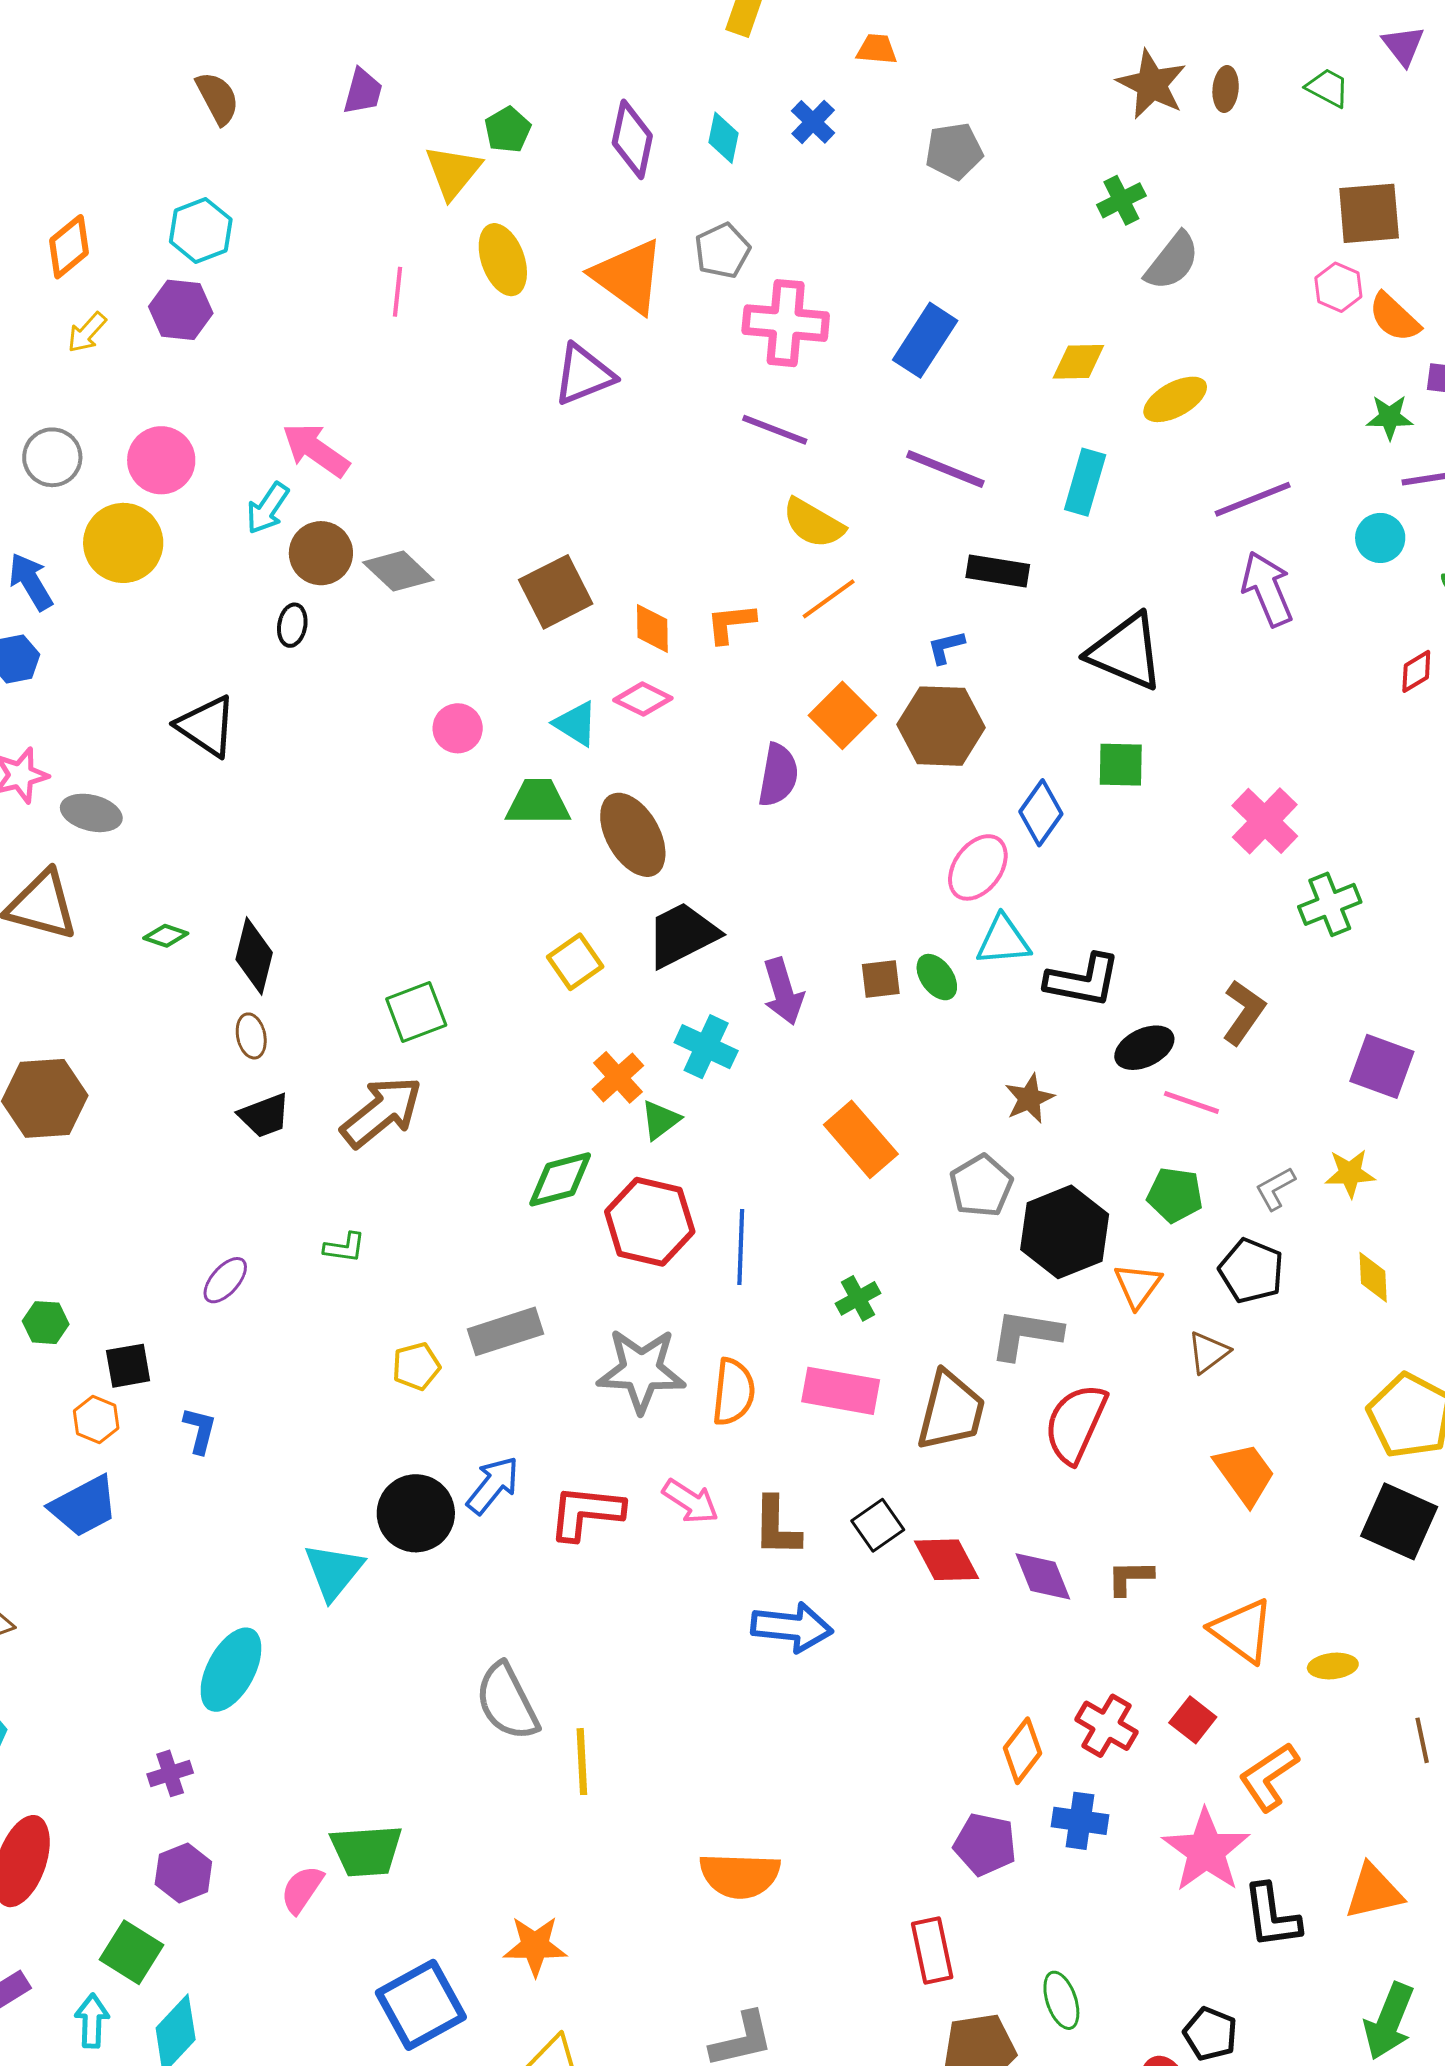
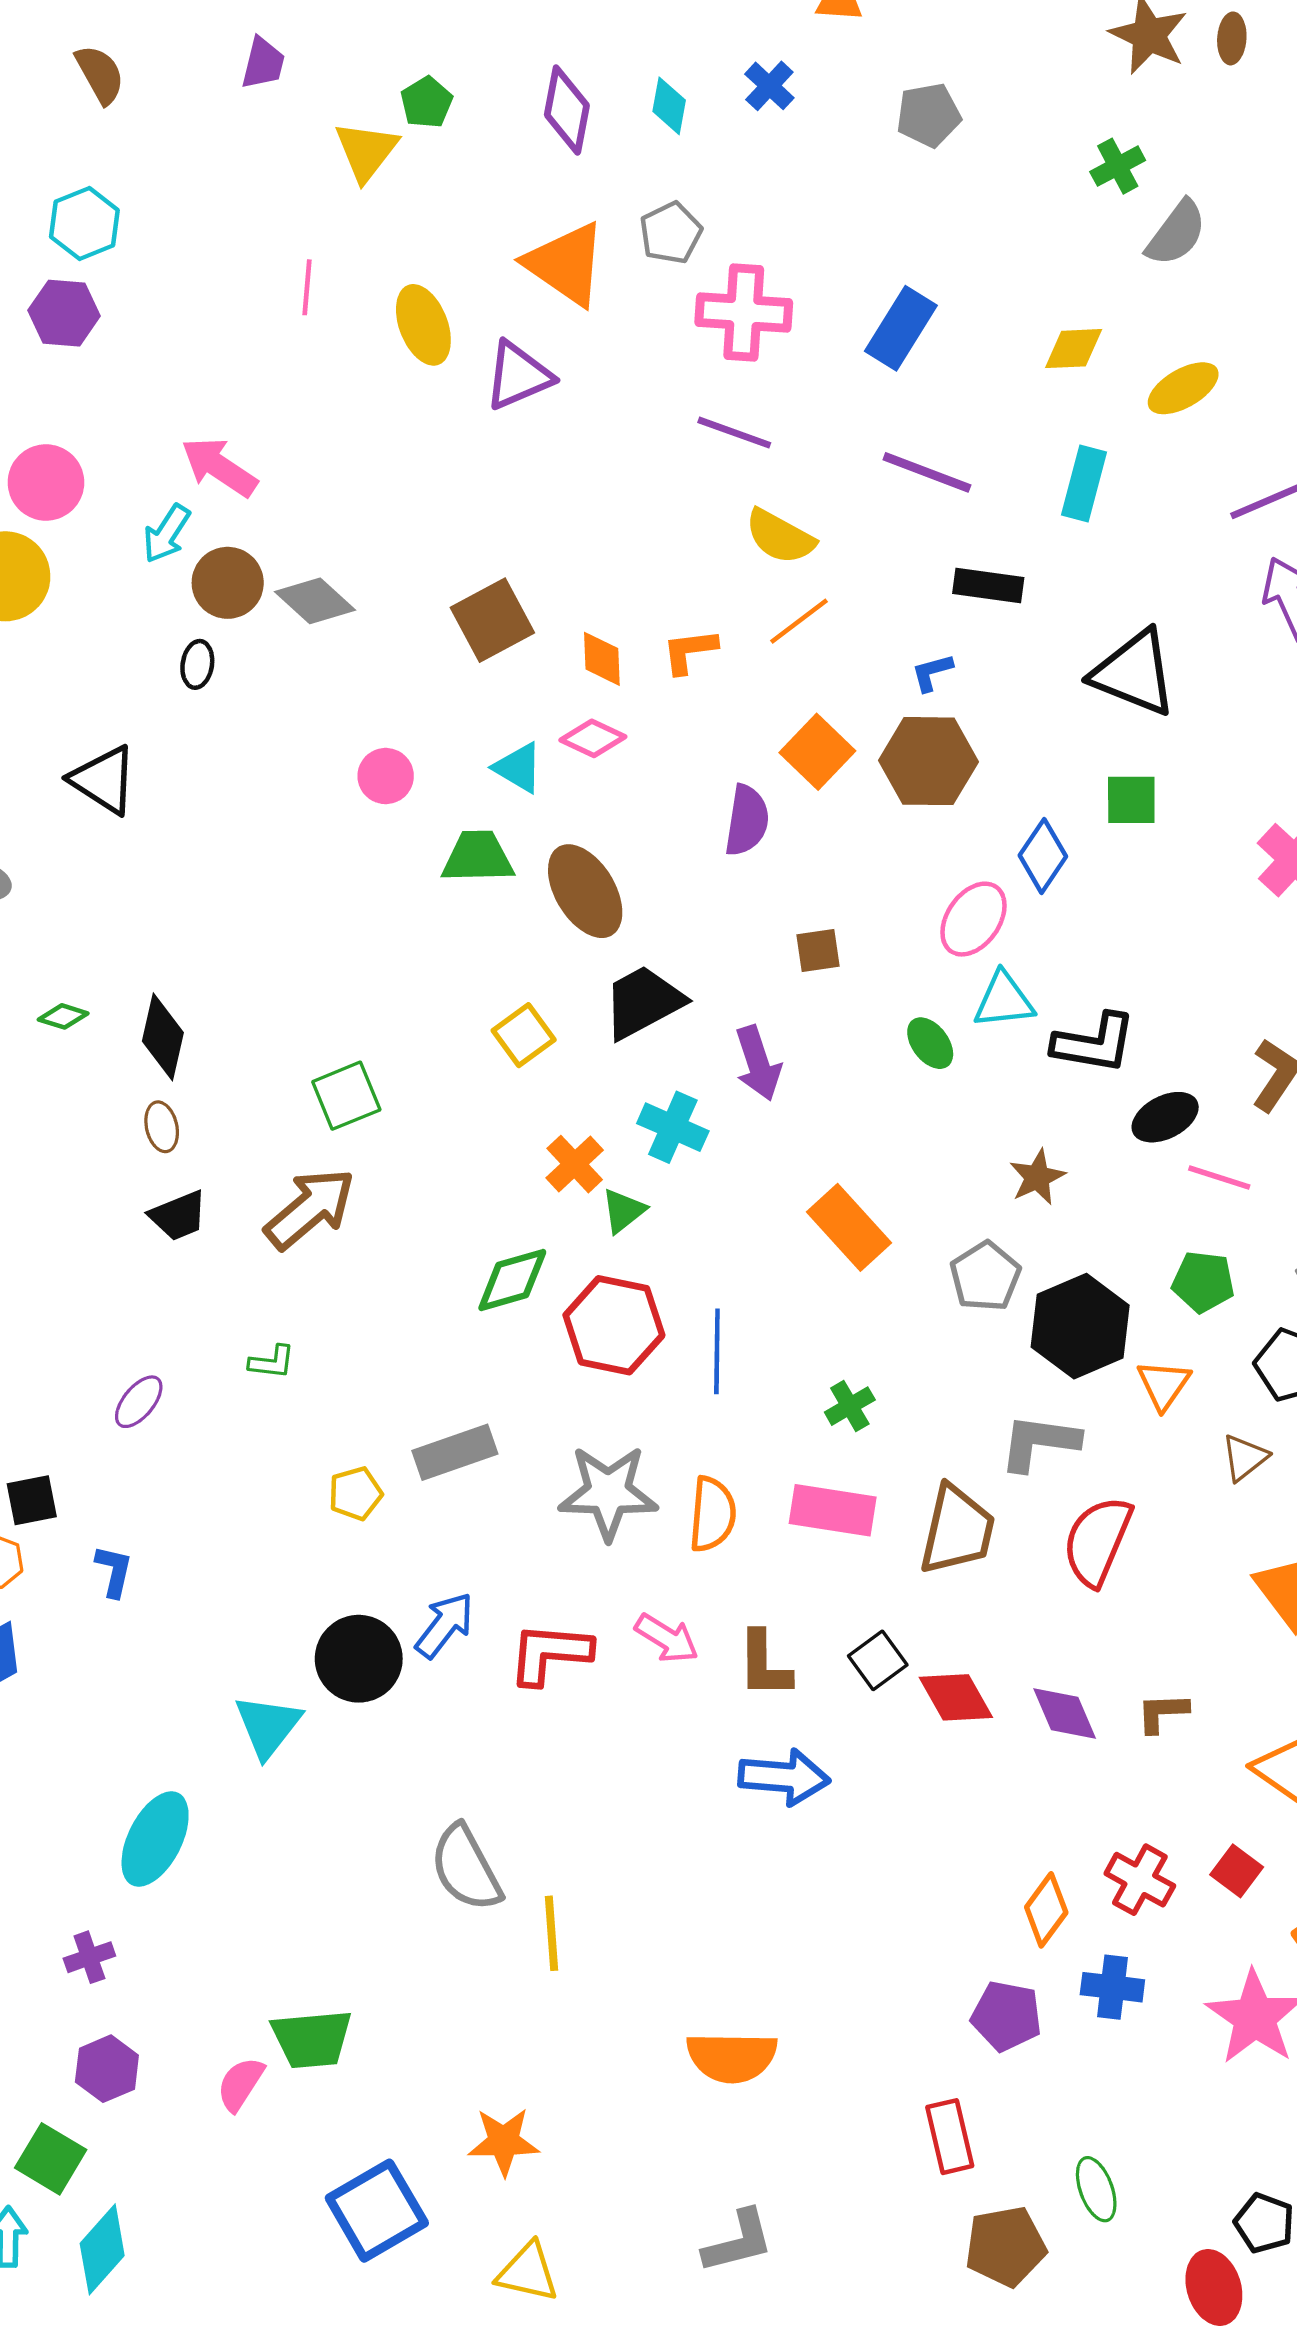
yellow ellipse: (503, 260) -> (423, 325), moved
brown square: (881, 979) -> (818, 951), moved

